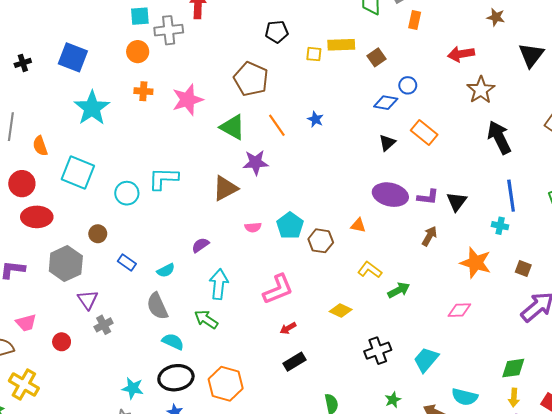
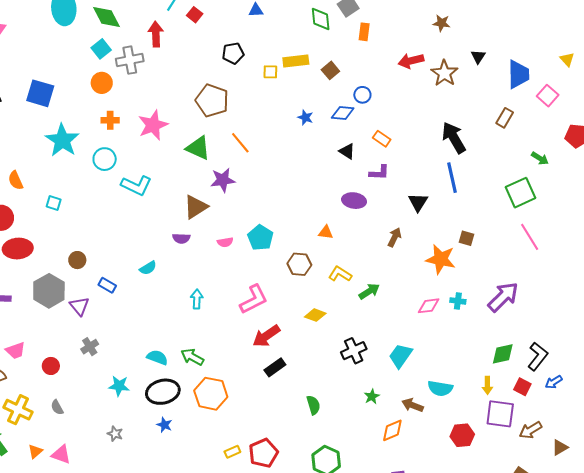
cyan square: (140, 16) -> (101, 49), turned -30
black triangle: (531, 55) -> (478, 57), size x0.6
brown star: (481, 90) -> (444, 73), moved
blue star: (315, 119) -> (305, 117), moved
orange rectangle: (424, 132) -> (382, 139), size x0.7
black triangle: (387, 143) -> (347, 151), turned -42
cyan square: (78, 173) -> (54, 203), size x0.5
cyan L-shape: (163, 179) -> (136, 185), moved, turned -152
cyan circle: (127, 193) -> (105, 159), moved
purple ellipse: (390, 195) -> (354, 201), size x0.7
blue line: (511, 196) -> (452, 178), moved
purple L-shape: (428, 197) -> (379, 173), moved
cyan cross: (500, 226) -> (458, 301), moved
brown hexagon: (321, 241) -> (299, 264), moved
purple semicircle: (200, 245) -> (181, 238), moved, turned -138
brown square: (523, 268) -> (467, 238), moved
cyan semicircle: (166, 270) -> (148, 268), moved
cyan arrow: (219, 284) -> (197, 299), size x0.7
purple triangle: (88, 300) -> (79, 306), moved
gray semicircle: (157, 306) -> (57, 407), moved, size x0.6
green arrow: (206, 319) -> (192, 357), moved
red arrow: (288, 328) -> (266, 336), size x1.8
green diamond: (513, 368) -> (503, 354), moved
cyan star: (133, 388) -> (119, 386), moved

